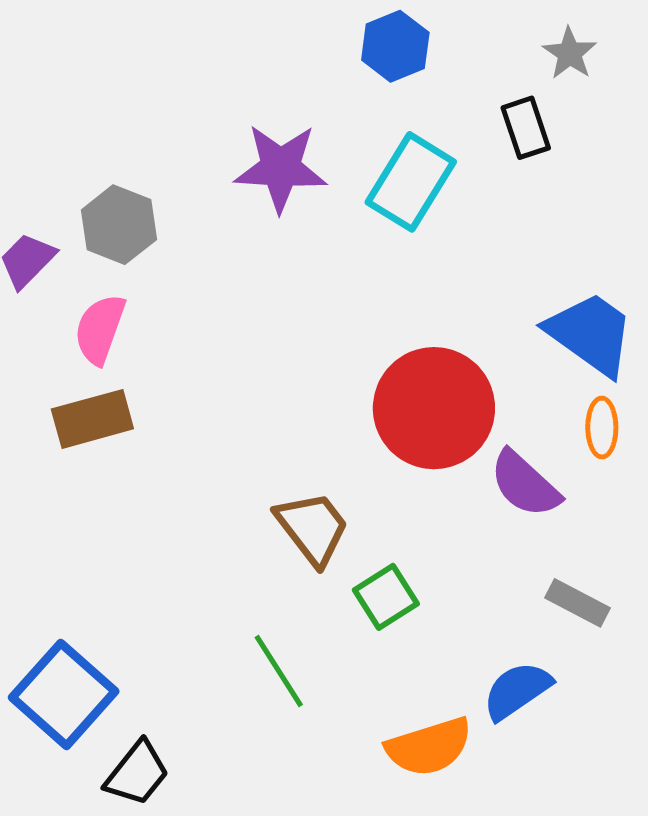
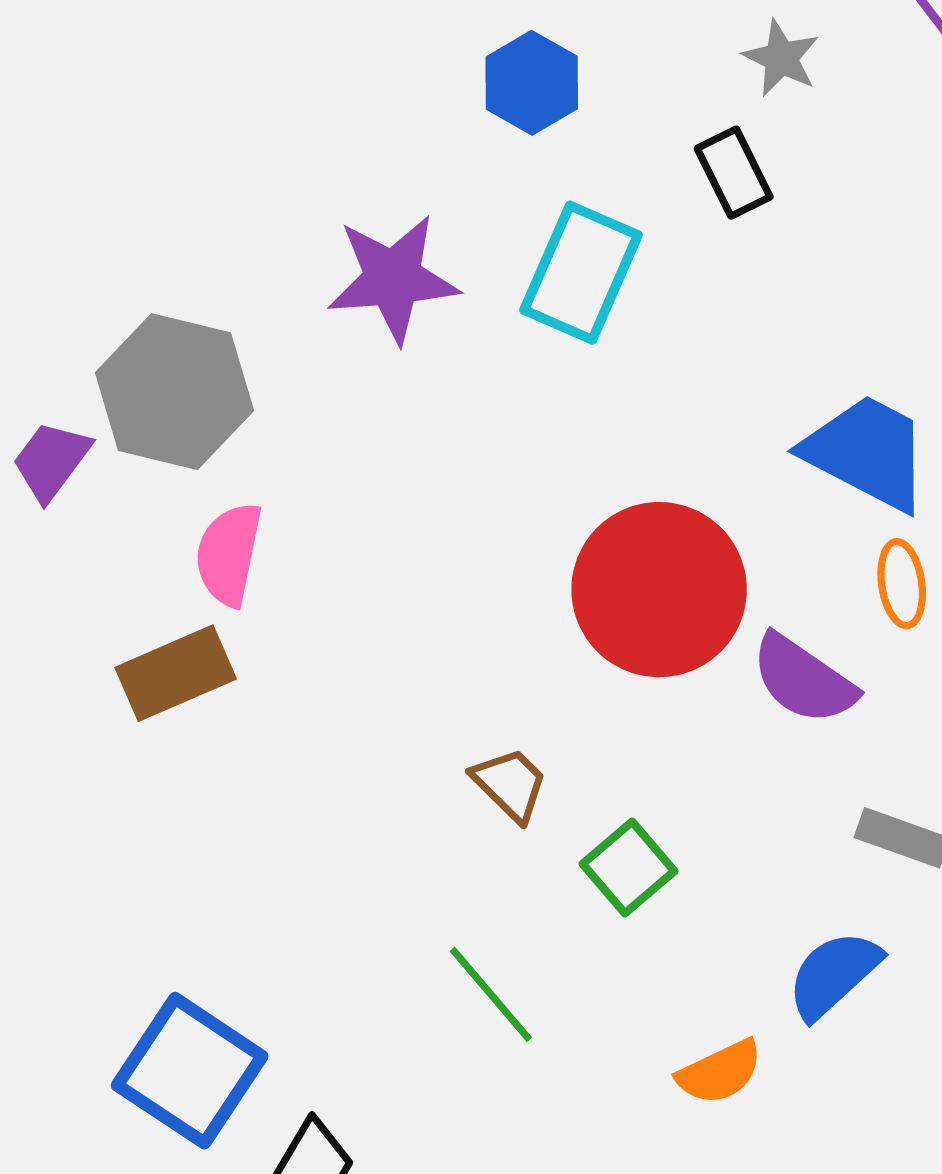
gray hexagon: (119, 225) -> (175, 392), size x1.4
pink semicircle: (100, 329) -> (229, 554), moved
brown trapezoid: (312, 528) -> (510, 784), size x0.7
orange semicircle: (429, 747) -> (720, 1072), size x0.7

